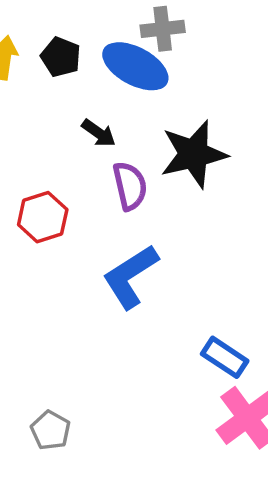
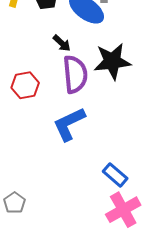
purple semicircle: (130, 186) -> (75, 74), size x1.4

